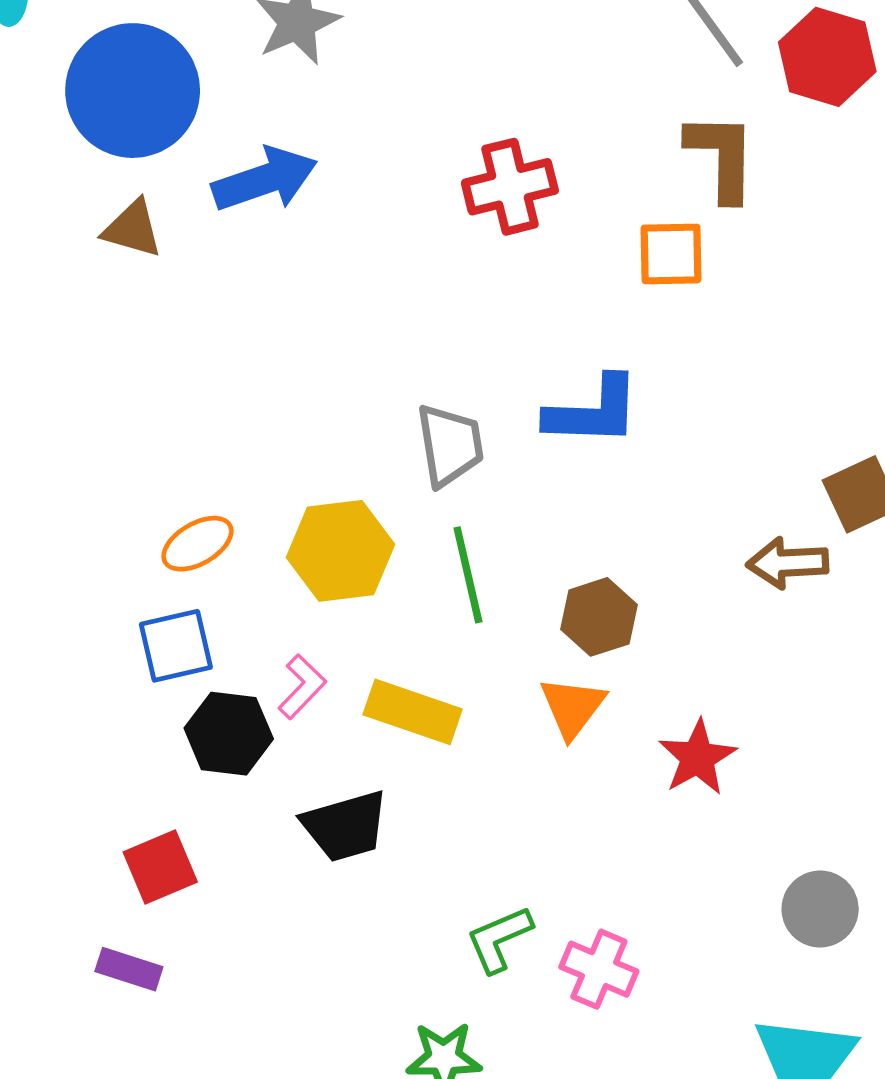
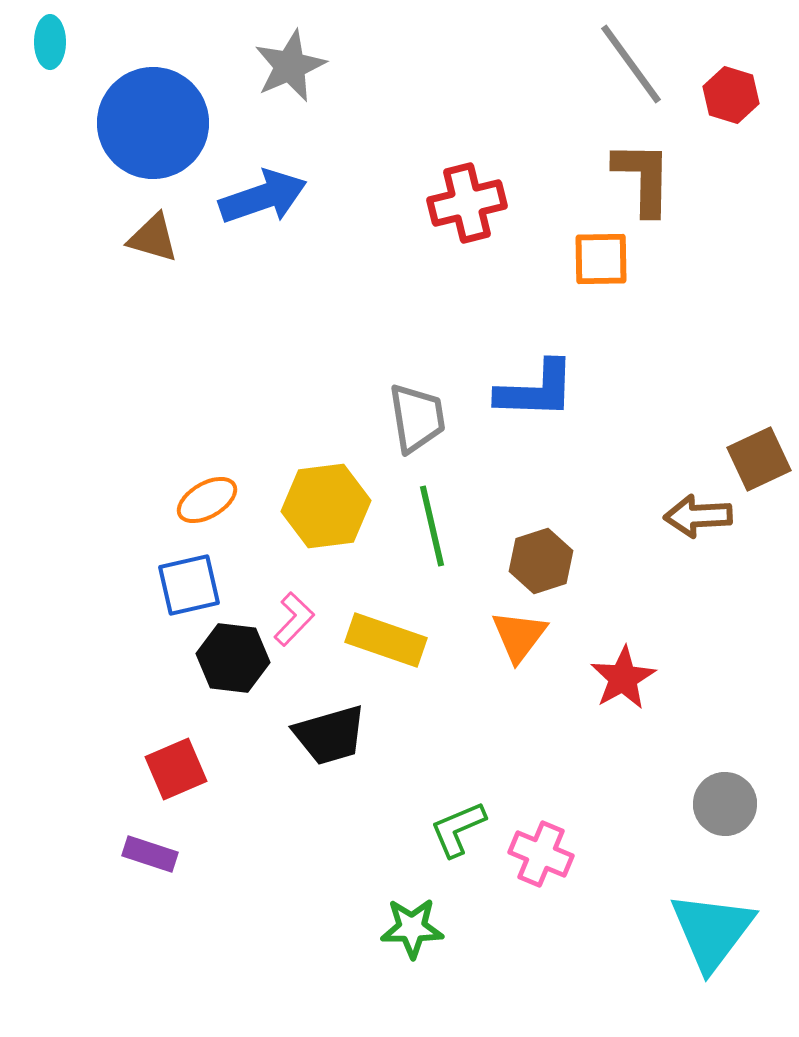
red hexagon: (827, 57) -> (731, 95), size x0.7

